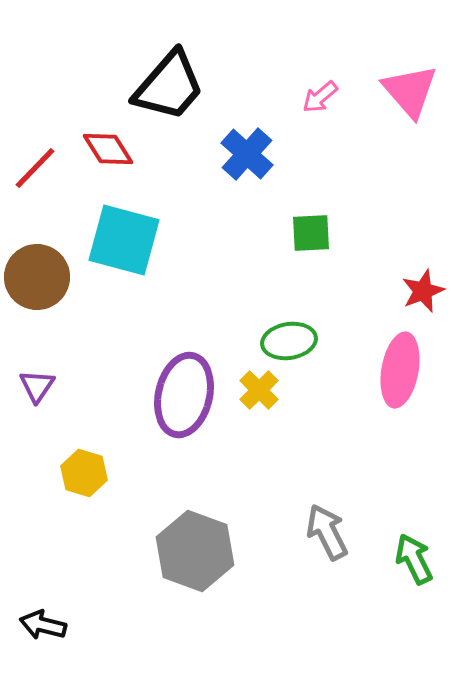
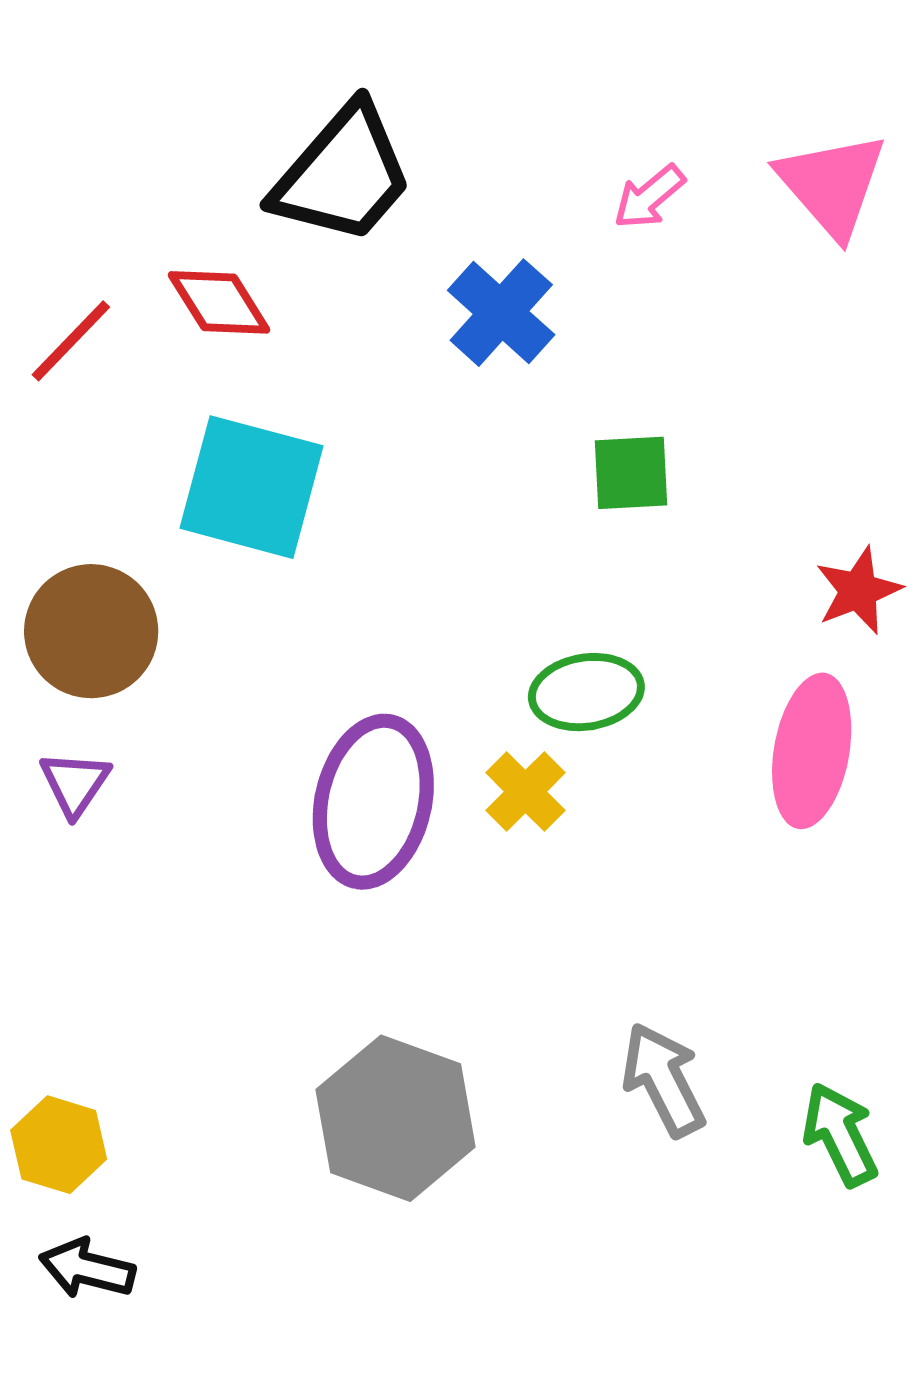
brown circle: (37, 277) -> (91, 631), moved
yellow hexagon: (84, 473) -> (59, 1145), moved

